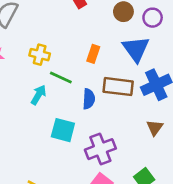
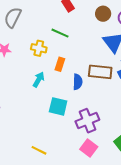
orange rectangle: (93, 54) -> (60, 64), moved
green line: (61, 77) -> (60, 33), moved

